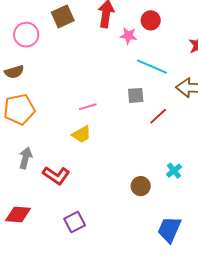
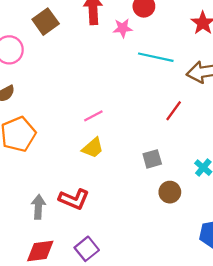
gray square: (136, 95) -> (152, 159), moved
gray arrow: (25, 158) -> (38, 207), moved
purple square: (75, 222) -> (87, 249), moved

